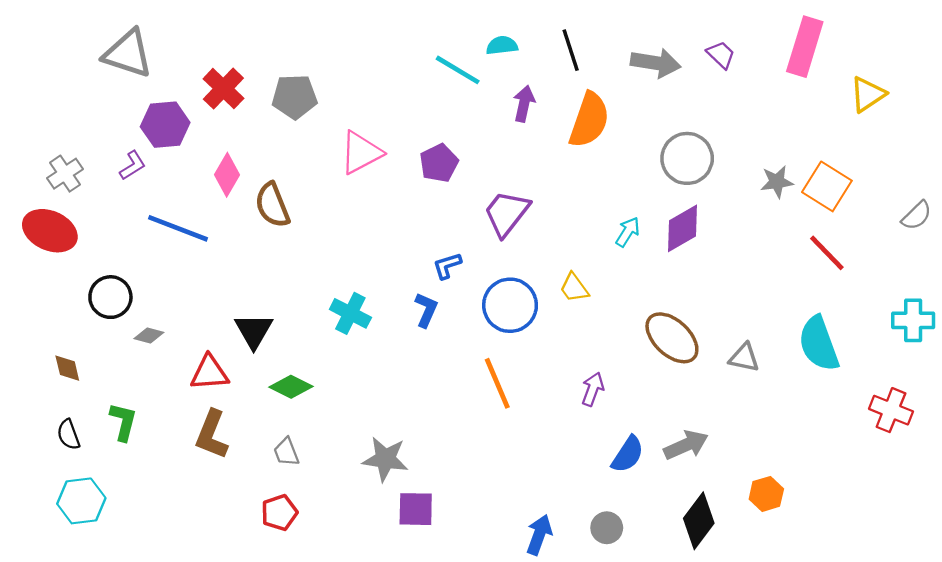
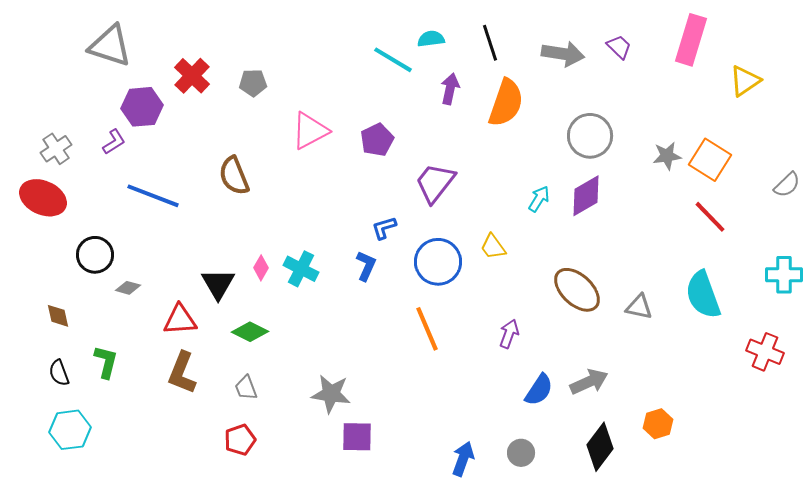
gray pentagon: (295, 97) -> (253, 83), size x0.7
pink diamond: (227, 175) -> (261, 268), moved, size x0.7

